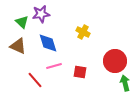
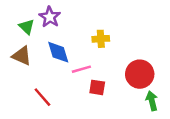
purple star: (41, 14) -> (50, 17), turned -30
yellow cross: (83, 32) -> (101, 39), turned -32
pink line: (54, 66) -> (81, 69), moved

